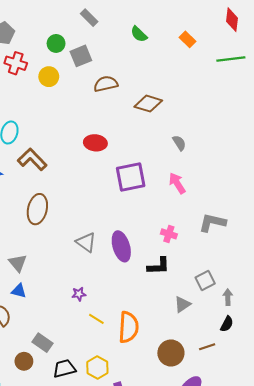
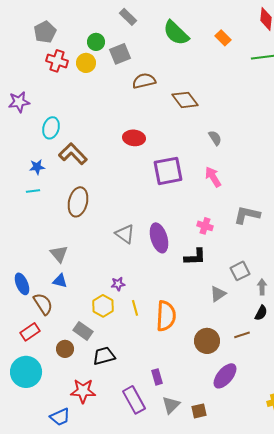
green semicircle: (139, 34) -> (176, 33), size x1.6
yellow circle: (49, 77) -> (86, 63), moved
brown diamond: (148, 104) -> (185, 100), turned 36
yellow line: (96, 319) -> (135, 308), turned 42
yellow hexagon: (97, 367) -> (103, 306), moved

